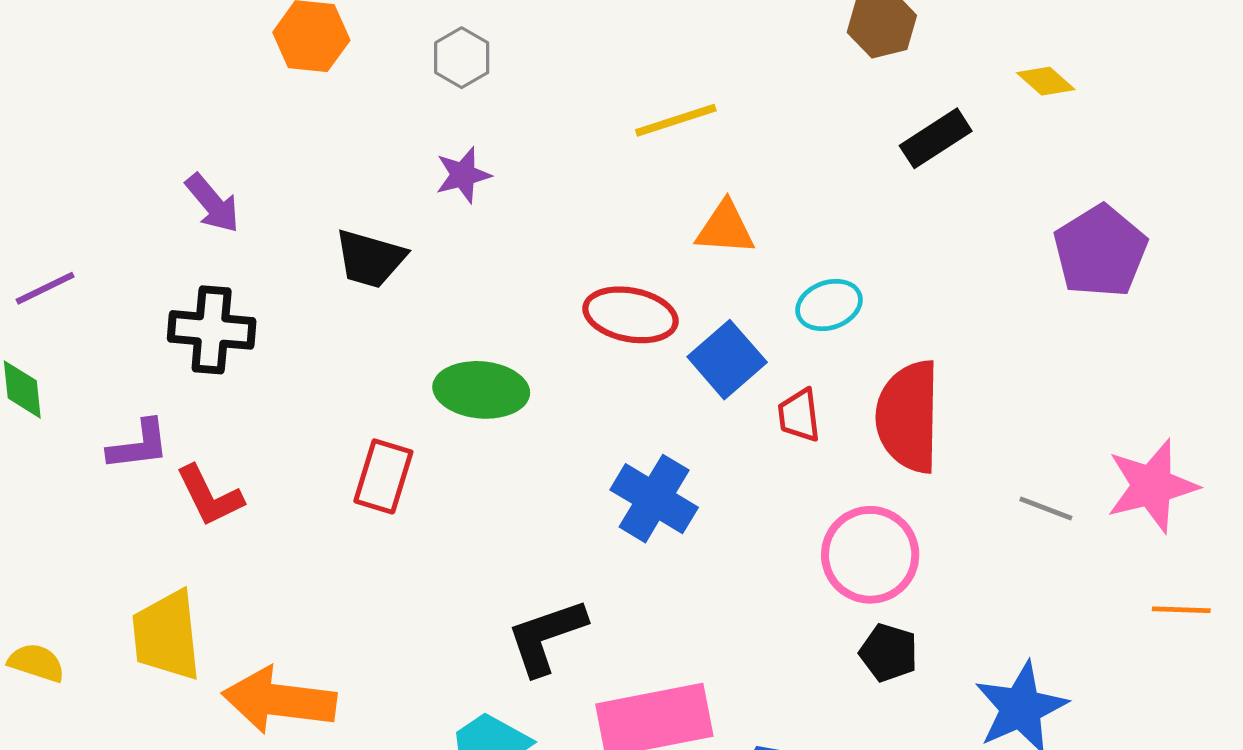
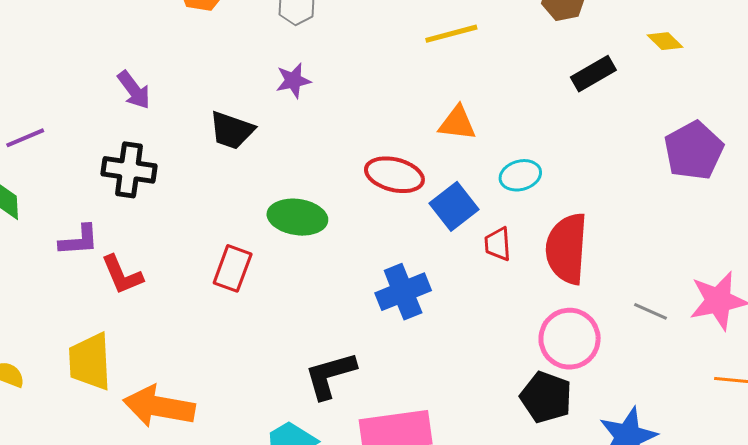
yellow line: (676, 120) -> (451, 34), moved
blue cross: (654, 499) -> (403, 292), turned 34
pink circle: (870, 555) -> (570, 339), moved
black pentagon: (889, 653) -> (546, 397), size x1.4

